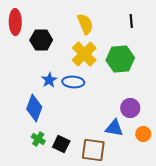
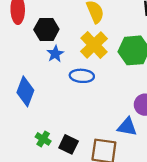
blue star: (49, 80) -> (55, 54), moved
blue diamond: (34, 108) -> (25, 91), moved

